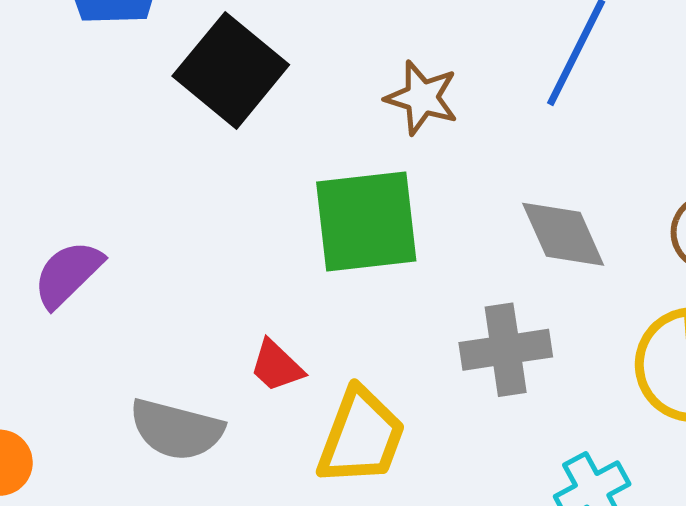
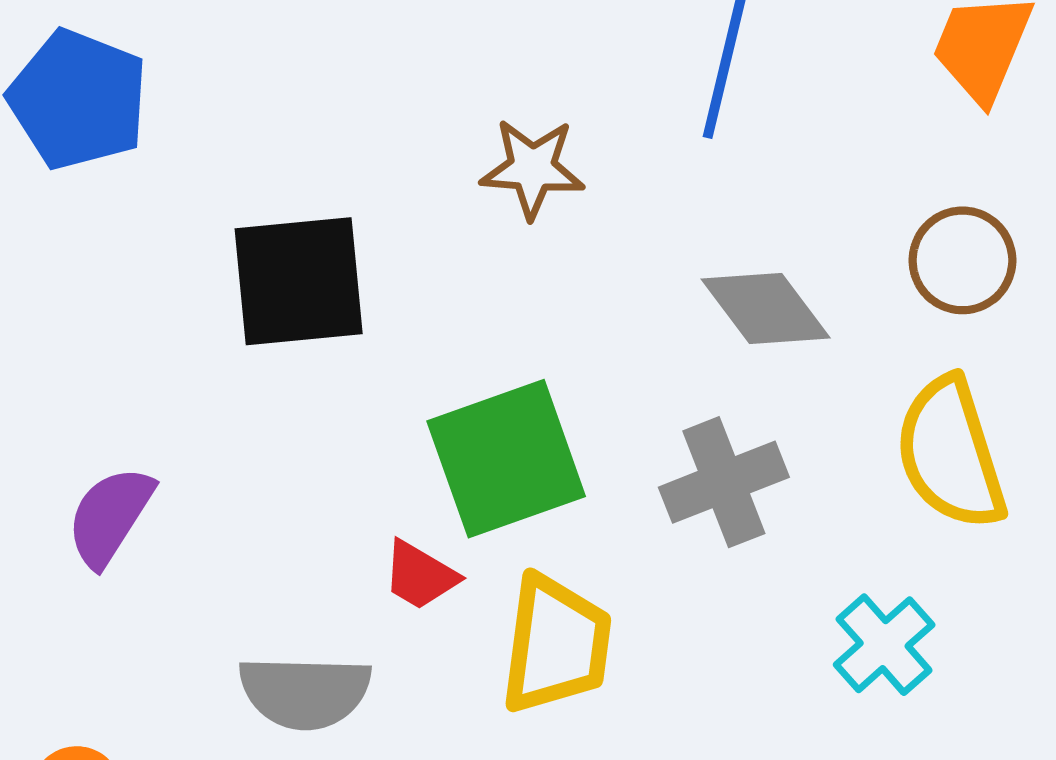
black square: (231, 70) -> (299, 281), moved, turned -32
green square: (366, 221) -> (506, 459), moved

